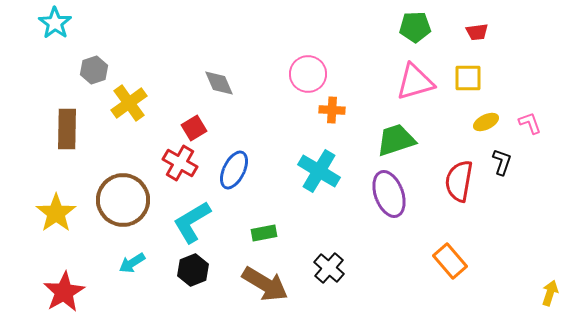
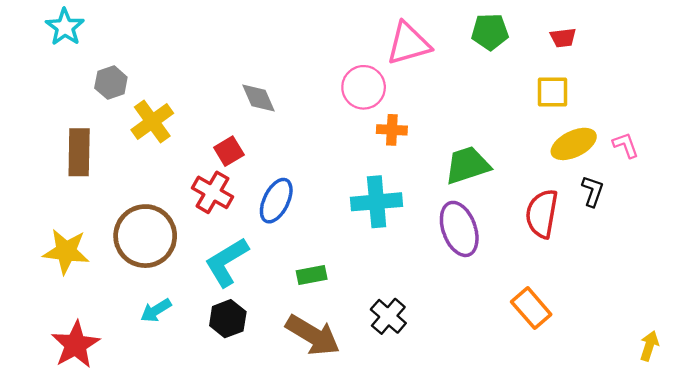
pink triangle: (415, 82) -> (408, 44), moved
yellow ellipse: (486, 122) -> (574, 144), size x1.5
cyan cross: (319, 171) -> (377, 202), turned -36
yellow star: (56, 213) -> (66, 251), turned -30

